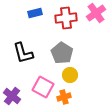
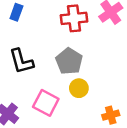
blue rectangle: (35, 13) -> (16, 12), moved, turned -56
orange cross: (64, 97) -> (111, 115), moved

